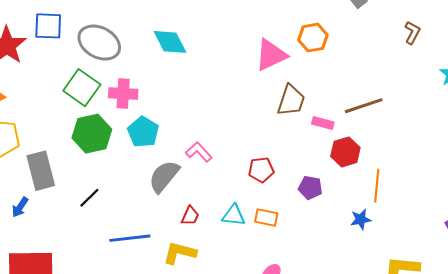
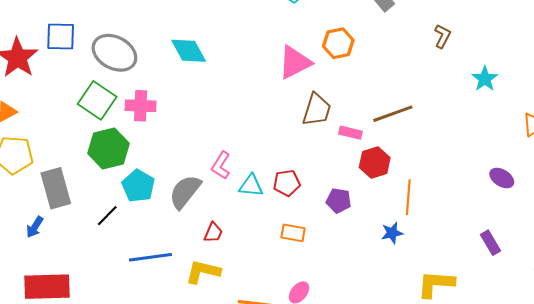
cyan pentagon: (143, 132) -> (138, 186), moved
pink L-shape: (199, 152) -> (221, 165), turned -104
cyan triangle: (234, 215) -> (251, 186), moved

